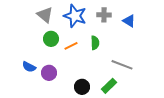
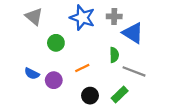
gray triangle: (45, 15) -> (34, 16), moved
blue triangle: (129, 21) -> (133, 33), moved, size x1.5
green semicircle: (95, 43) -> (114, 55), moved
orange line: (71, 46) -> (82, 68), moved

